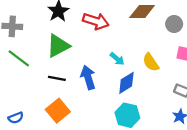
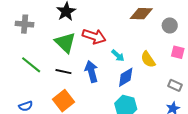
red arrow: (96, 21) -> (94, 36), moved
green triangle: (58, 46) -> (65, 43), turned -50
green line: (19, 58) -> (31, 65), moved

